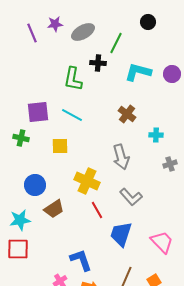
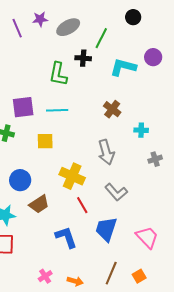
purple circle: (172, 74) -> (153, 57), moved
cyan line: (72, 115) -> (57, 110), turned -30
blue L-shape: (81, 260) -> (66, 237), moved

